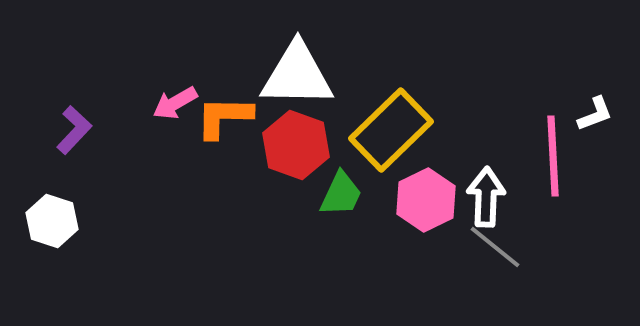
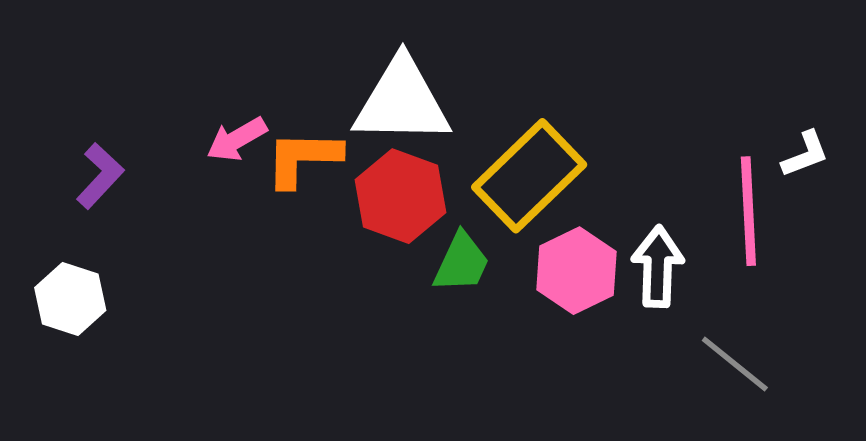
gray line: (495, 247) -> (735, 364), moved

